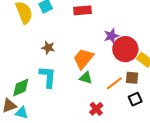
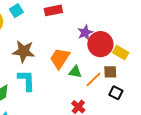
brown star: (48, 48) -> (24, 51), size x1.6
green triangle: (86, 78) -> (75, 72), moved
black square: (135, 99) -> (116, 93), turned -32

